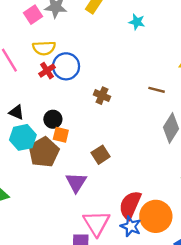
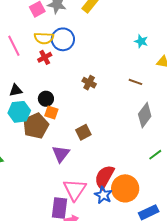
cyan star: (137, 22) -> (141, 41), moved
blue circle: (66, 66) -> (63, 39), moved
black triangle: (16, 112) -> (16, 90), turned -40

